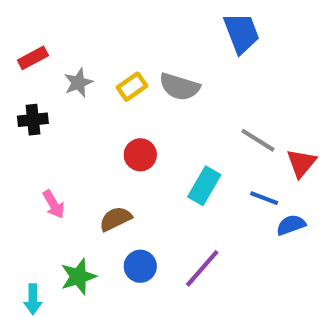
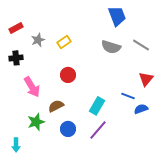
gray semicircle: (179, 87) -> (111, 47), moved
gray line: (258, 140) -> (141, 45), moved
cyan rectangle: (204, 186) -> (97, 106), moved
pink arrow: (54, 204) -> (32, 87), moved, size x1.5
green star: (78, 277) -> (36, 122), moved

